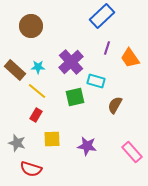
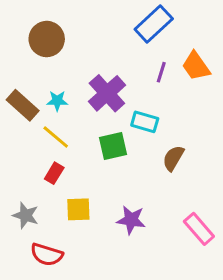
orange trapezoid: (130, 58) -> (196, 66), moved

